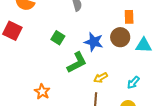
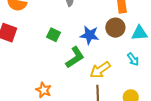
yellow arrow: (101, 78) -> (100, 70), size x1.5
cyan arrow: (133, 83) -> (133, 59), moved, turned -72

